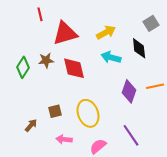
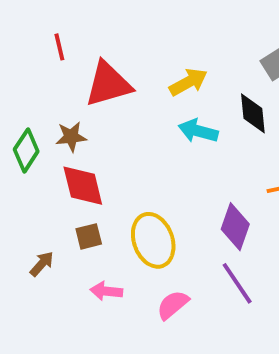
red diamond: (74, 68) -> (83, 186), moved
purple diamond: (129, 91) -> (235, 227), moved

